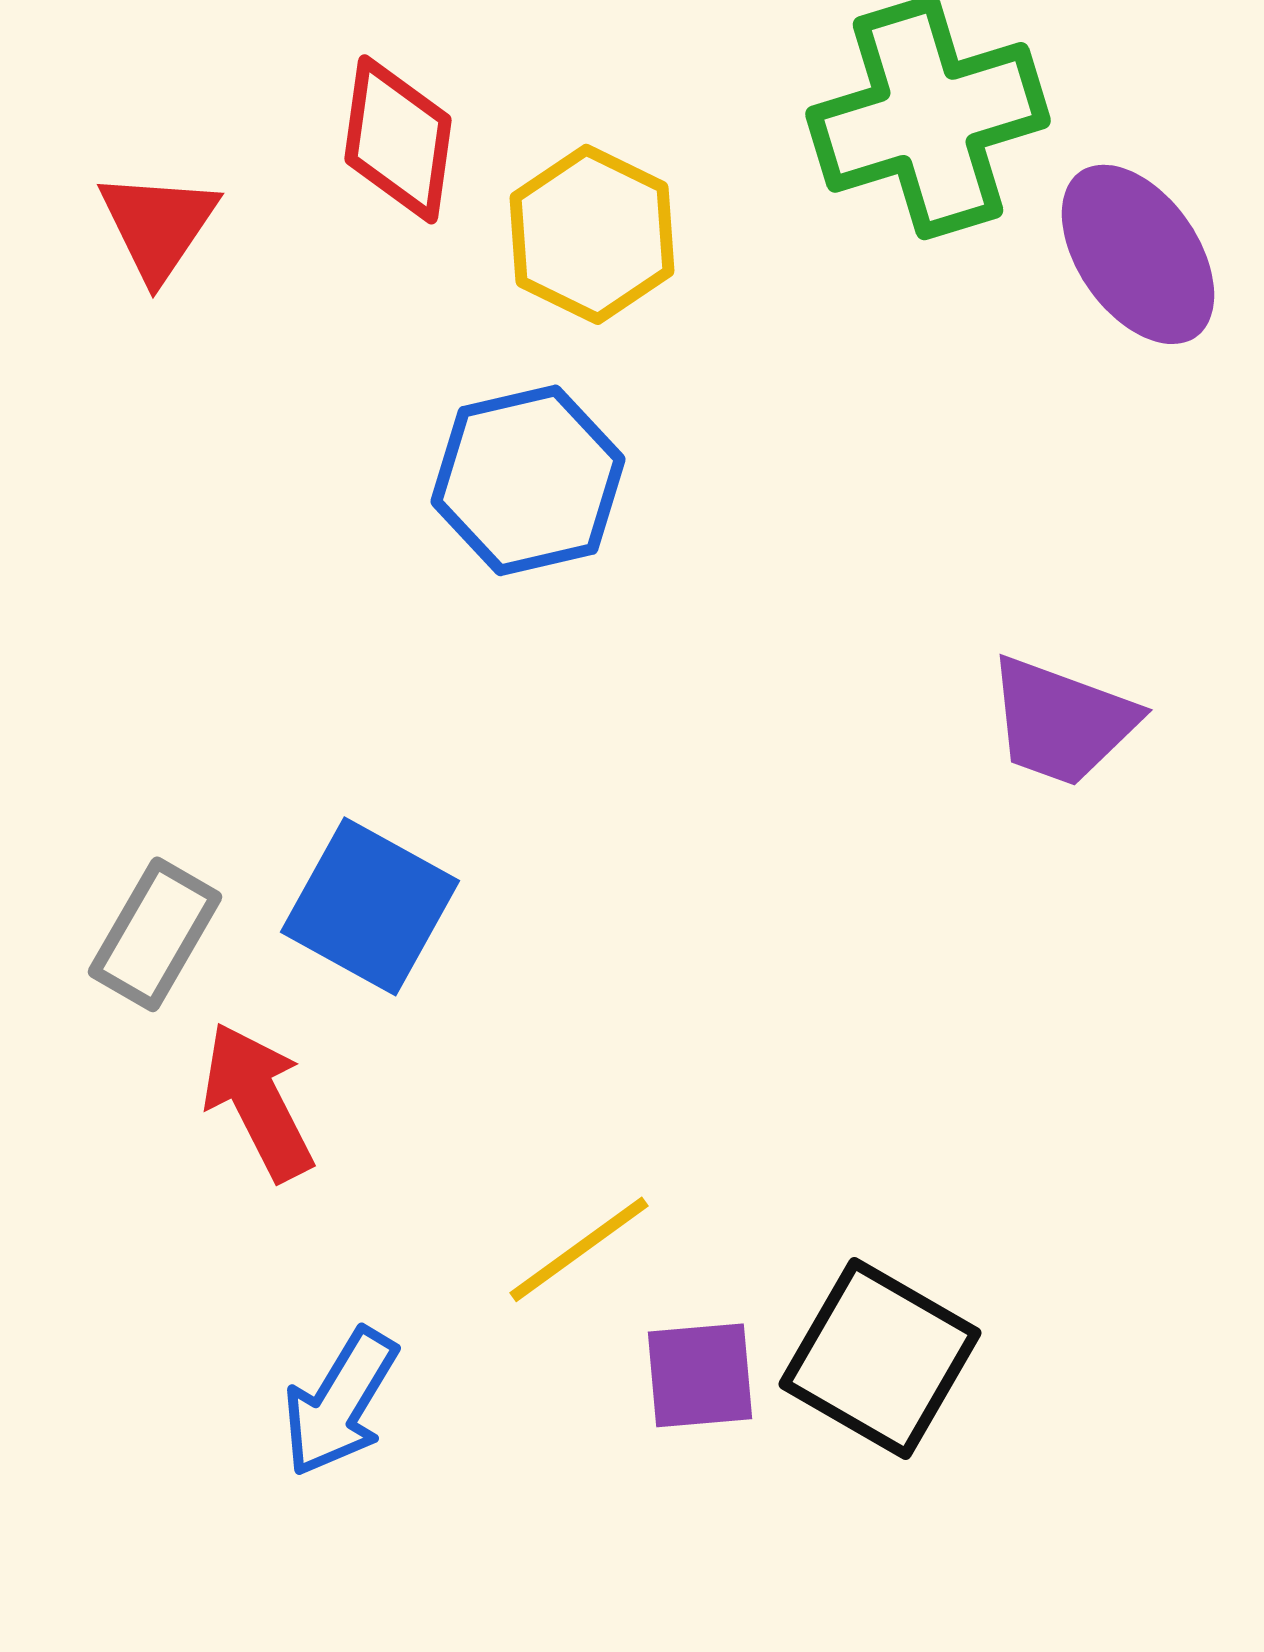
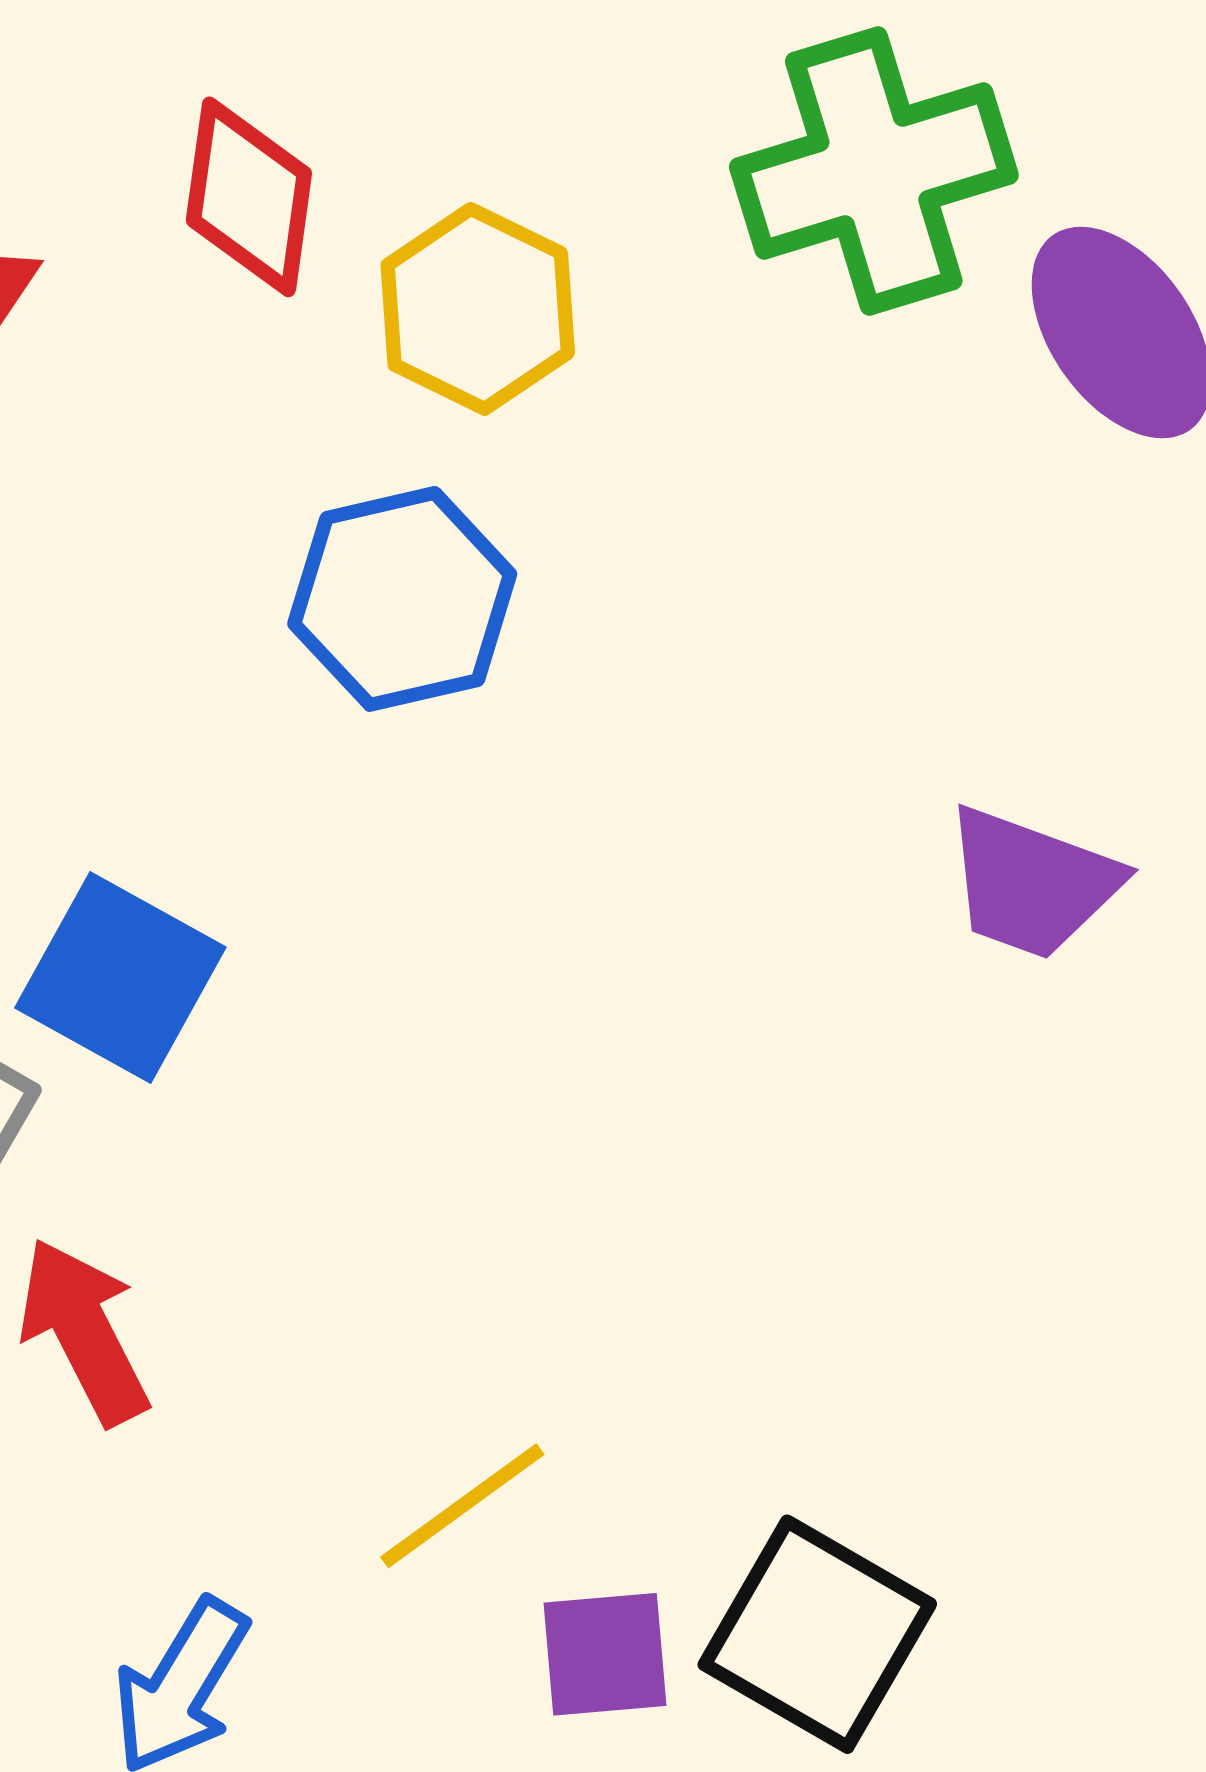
blue square: (370, 906) -> (120, 977), moved

